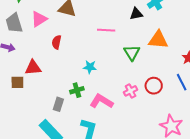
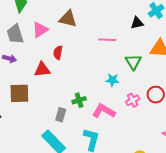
cyan star: (90, 67) -> (112, 80), moved
red triangle: (33, 68) -> (42, 69), moved
brown square: (17, 82) -> (19, 93), size x1.5

